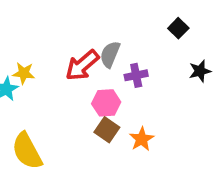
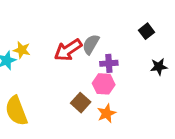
pink hexagon: (106, 103) -> (104, 84), moved

